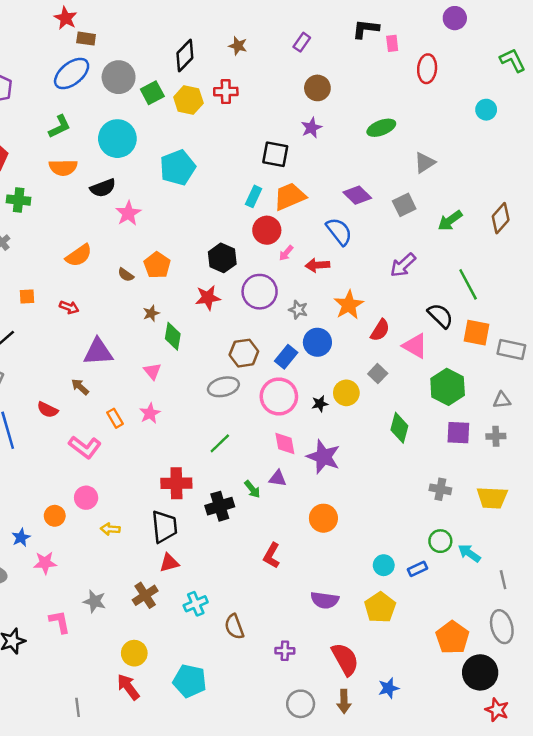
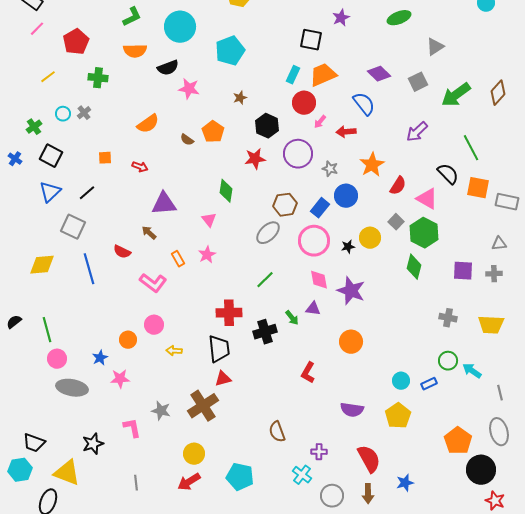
pink star: (128, 213) -> (189, 89), turned -30
green arrow: (450, 221) -> (456, 95), size x1.4
brown star: (151, 313) -> (240, 98), moved
gray ellipse: (223, 387) -> (268, 233), turned -30
green hexagon: (448, 387) -> (424, 233), moved
brown cross: (145, 595) -> (203, 406), size x1.4
cyan cross: (196, 604) -> (302, 475), moved, turned -30
red arrow: (128, 687) -> (189, 482), turned -85
gray line: (78, 707) -> (136, 483), moved

